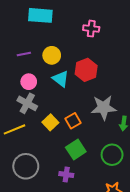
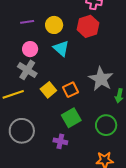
red hexagon: (86, 70) -> (88, 26), moved
gray star: (104, 108) -> (101, 79), turned 30

